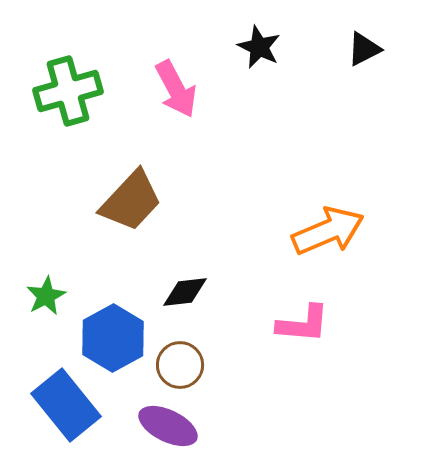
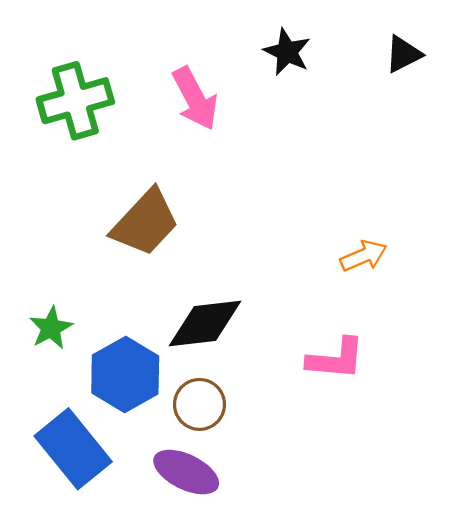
orange arrow: (328, 231) -> (364, 256), size x0.6
black diamond: (185, 292) -> (205, 324), size x1.5

